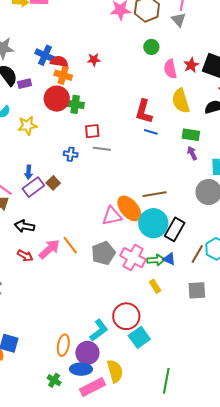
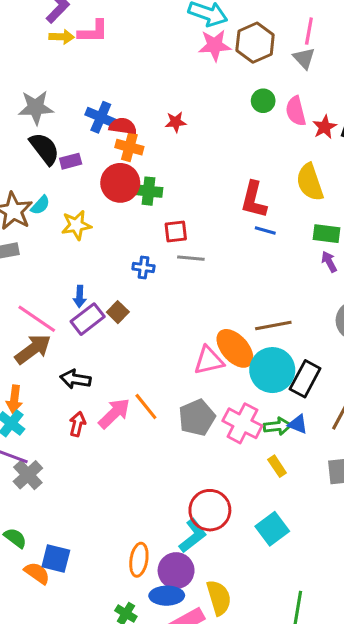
pink semicircle: (170, 69) -> (296, 111), moved
red arrow: (25, 256) -> (77, 424), turned -105
red circle: (126, 316) -> (210, 510), moved
cyan square: (139, 337) -> (272, 529), moved

